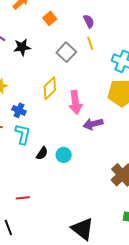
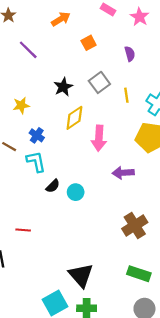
yellow line: (90, 43) -> (126, 95), moved
black star: (22, 47) -> (63, 87), moved, turned -30
purple arrow: (93, 124) -> (123, 173), moved
cyan L-shape: (23, 134) -> (36, 162), turned -35

